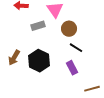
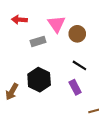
brown circle: (69, 29) -> (77, 34), moved
brown arrow: (14, 58) -> (12, 92), moved

